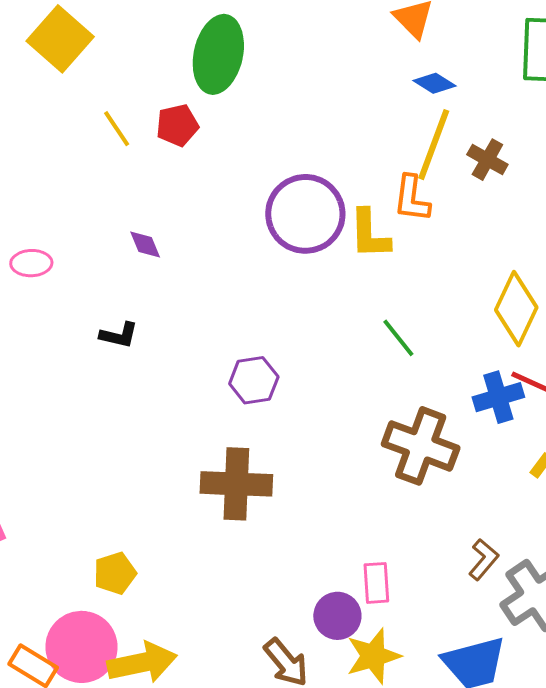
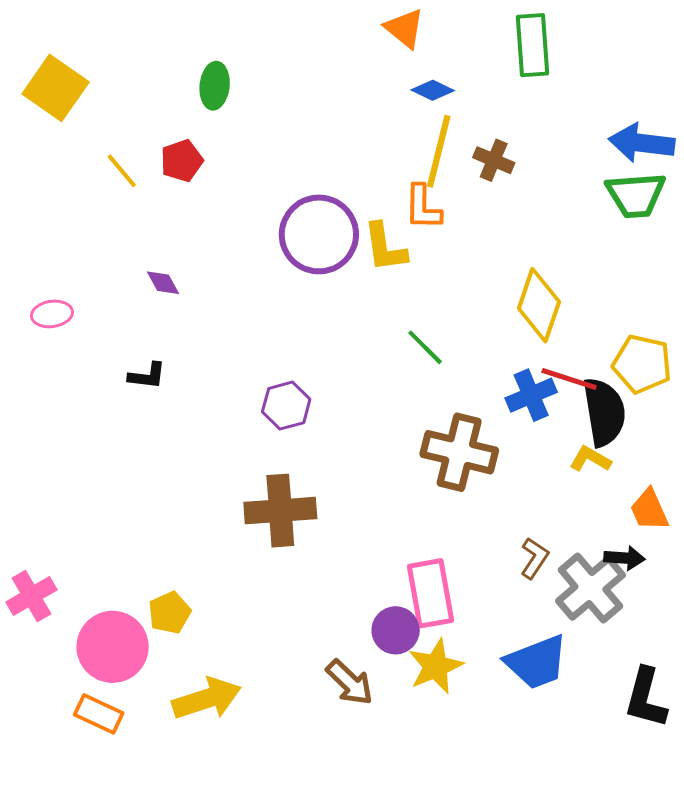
green ellipse: (218, 54) -> (215, 86), size x0.6
pink rectangle: (376, 583) -> (430, 593), size x1.6
pink circle: (82, 647) -> (113, 647), moved

